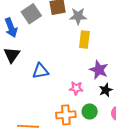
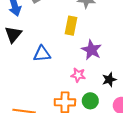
yellow rectangle: (84, 40) -> (71, 26), moved
purple star: (99, 70) -> (91, 50), moved

